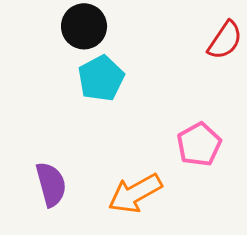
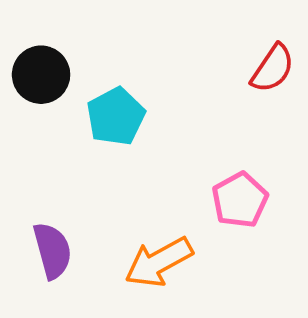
black circle: (84, 26) -> (41, 75), moved

